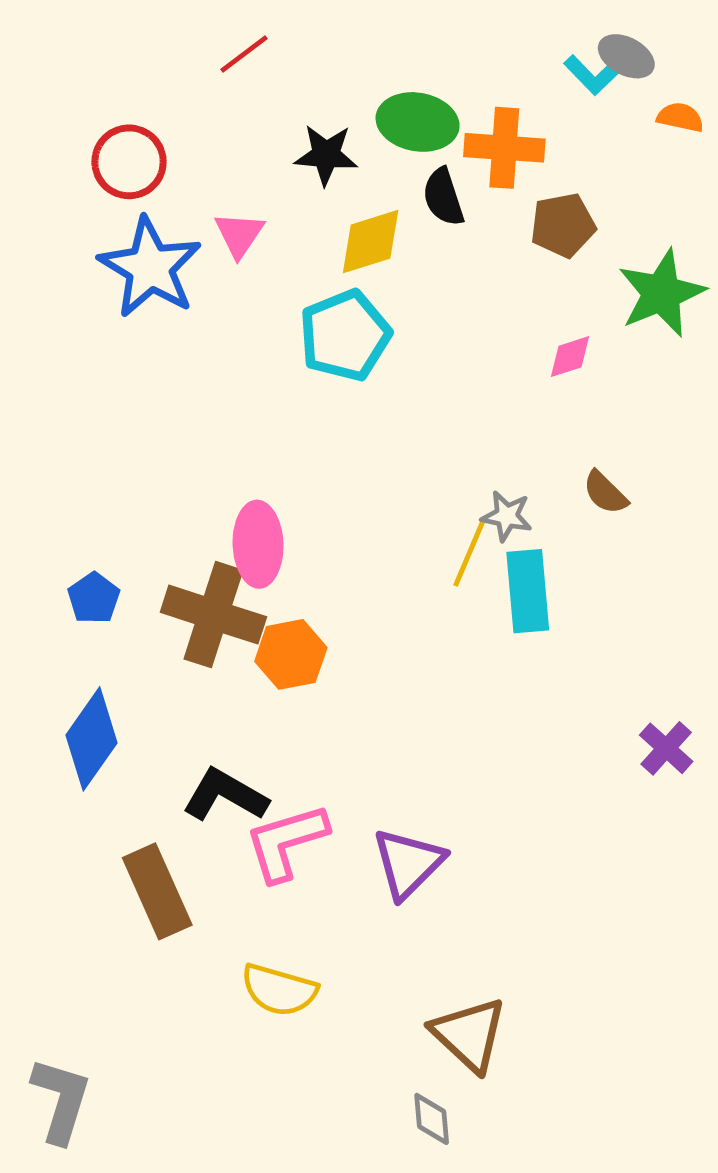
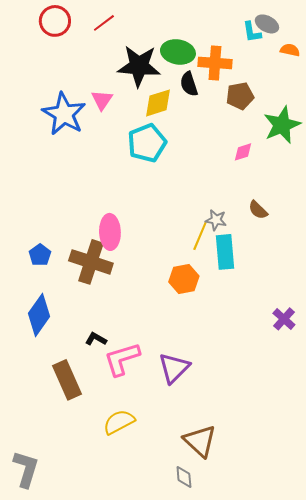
cyan L-shape: (591, 75) -> (252, 32), turned 35
black star: (326, 155) -> (139, 66), size x1.6
red circle: (129, 162) -> (55, 21), moved
orange hexagon: (291, 654) -> (184, 279), moved
black L-shape: (225, 795) -> (96, 339), size x0.6
yellow semicircle: (279, 990) -> (119, 422), turned 136

